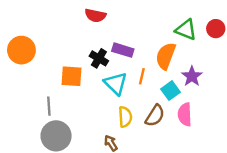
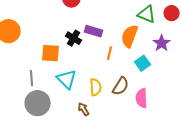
purple star: (192, 76) -> (162, 43), moved
cyan triangle: (116, 83) -> (67, 79), moved
cyan square: (170, 91) -> (143, 63), moved
pink semicircle: (185, 114) -> (142, 98), moved

